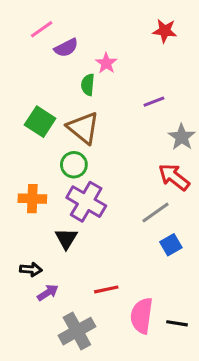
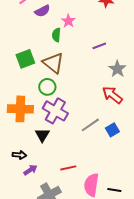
green square: (40, 122) -> (25, 59), turned 36
orange cross: (32, 199) -> (20, 109), size x1.4
gray line: (155, 212) -> (90, 125), moved
blue square: (171, 245) -> (112, 130), moved

